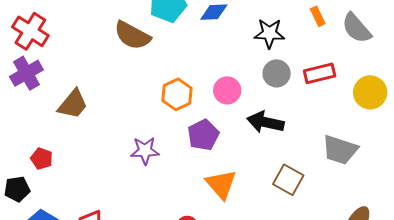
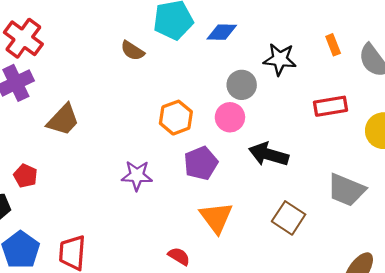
brown semicircle: (132, 35) -> (132, 51), size x0.6
gray circle: (277, 73) -> (242, 85), moved

